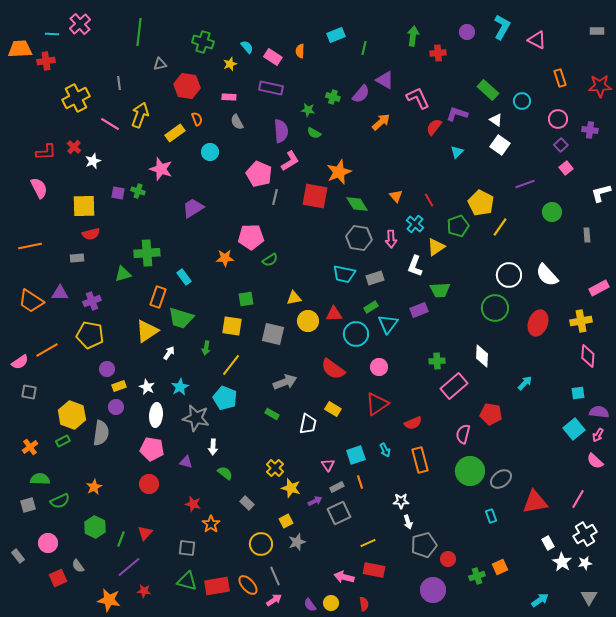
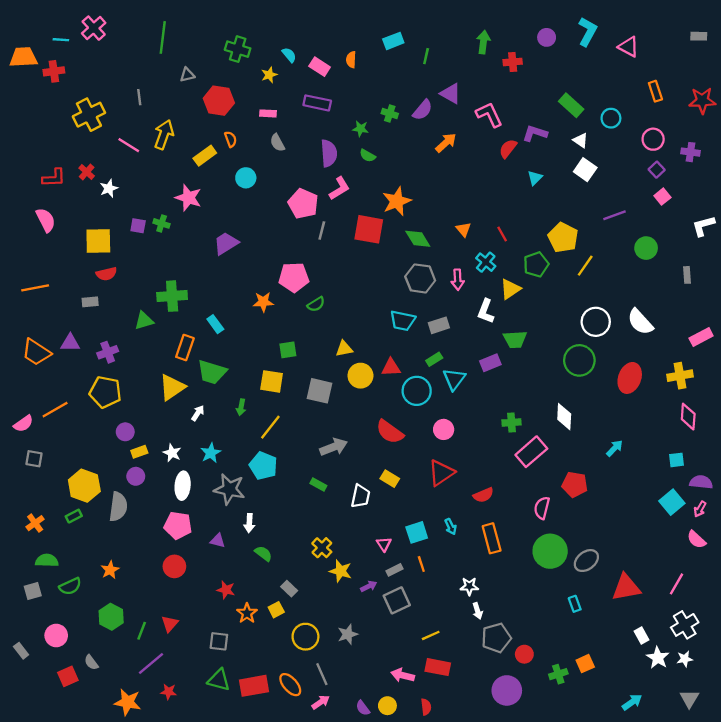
yellow square: (286, 521) -> (276, 610), moved

